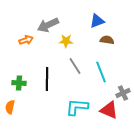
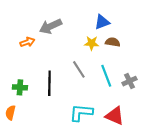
yellow star: (66, 41) -> (92, 43), moved
gray cross: (123, 93) -> (130, 81), moved

